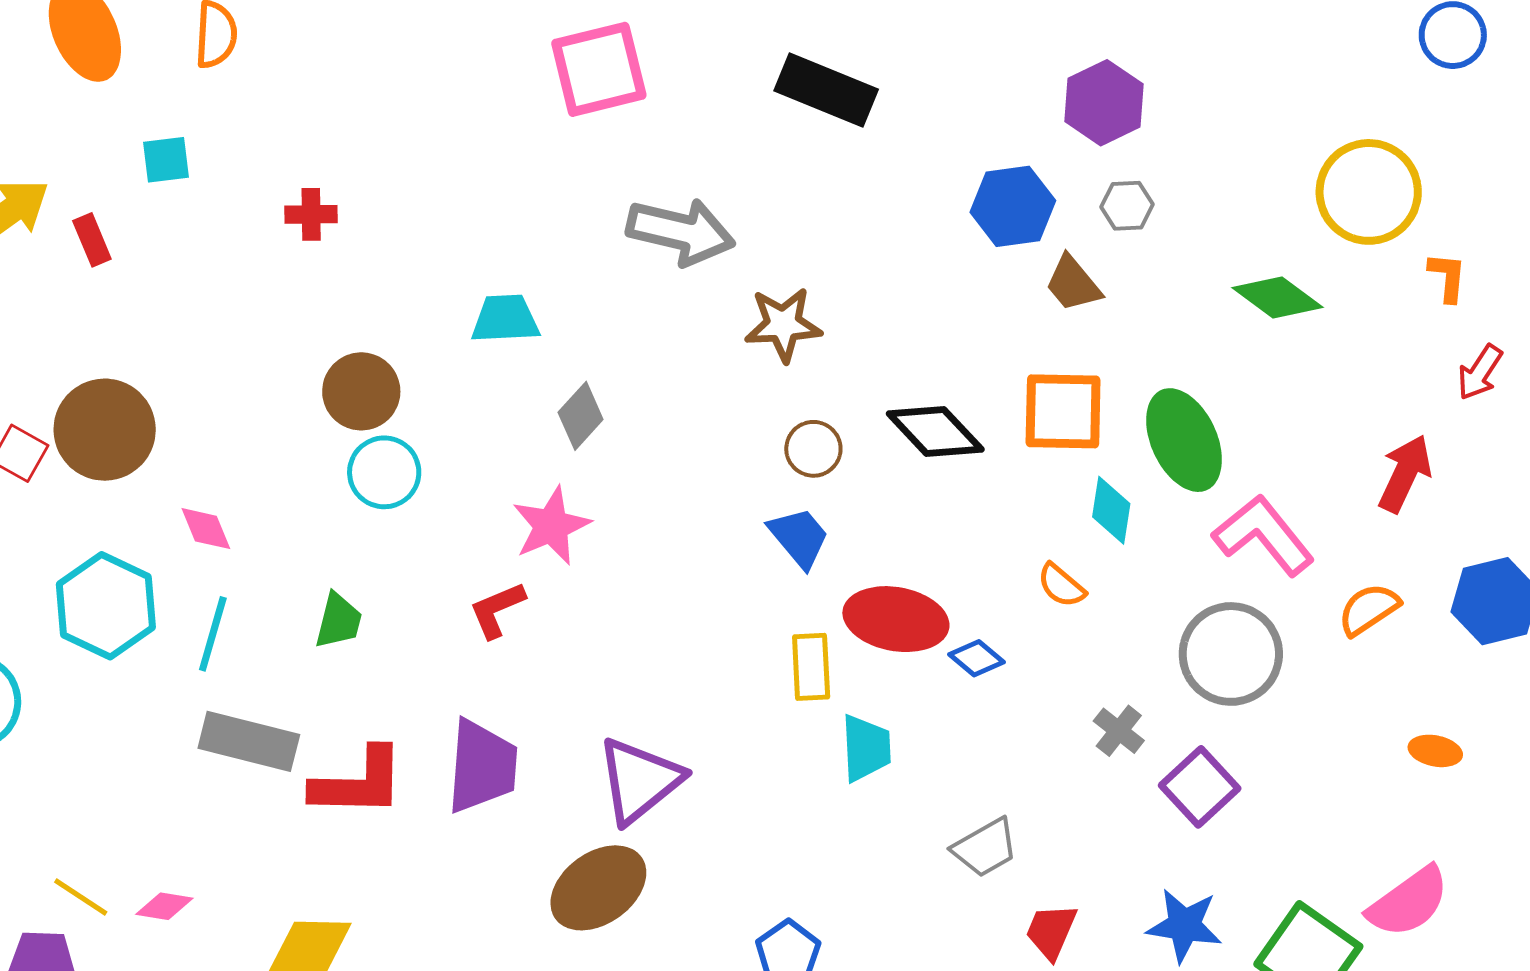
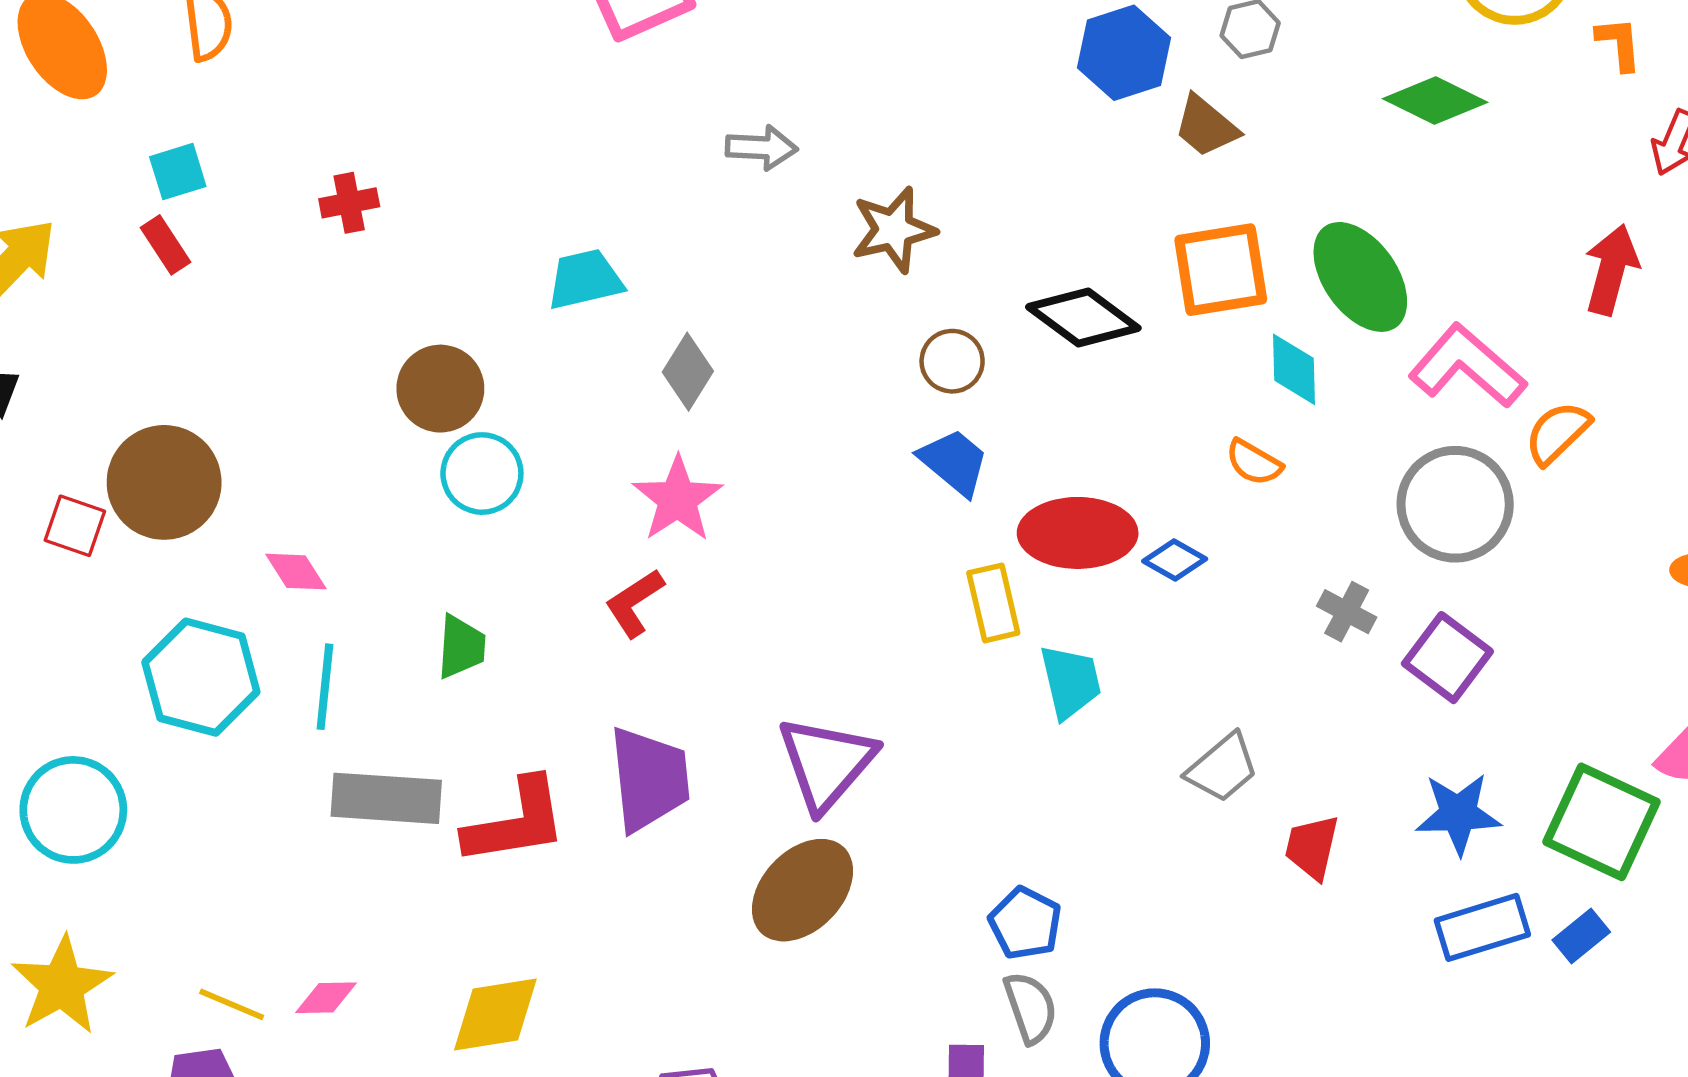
gray arrow: (681, 232) -> (762, 148), size x0.6
red rectangle: (92, 240) -> (166, 245), moved
orange semicircle: (1369, 609) -> (1557, 433), moved

